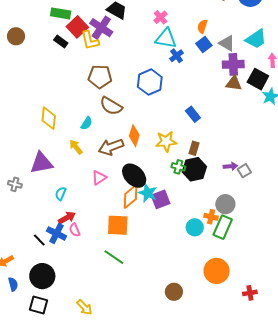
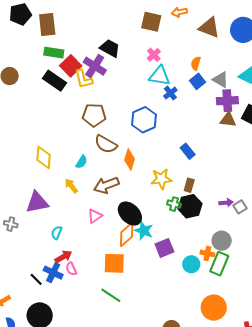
black rectangle: (61, 42) -> (55, 81), size x1.6
orange diamond: (134, 136) -> (130, 160), moved
purple square: (160, 199) -> (164, 248), moved

